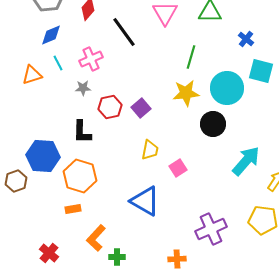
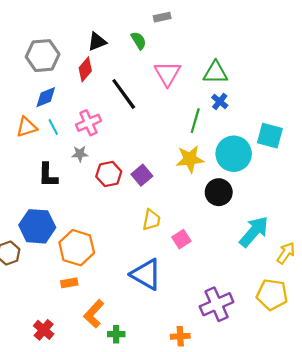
blue cross: (246, 39) -> (220, 101), moved
orange triangle: (32, 75) -> (27, 127), moved
black L-shape: (82, 132) -> (48, 175), moved

